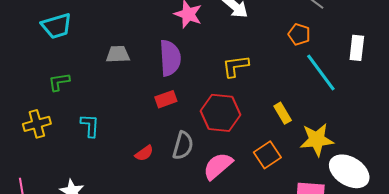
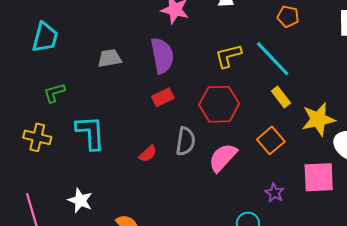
cyan trapezoid: (57, 26) -> (45, 37), turned -52
cyan line: (321, 72) -> (273, 59), moved
yellow cross: (37, 124) -> (37, 137), turned 36
cyan L-shape: (90, 126) -> (90, 133), size x1.5

